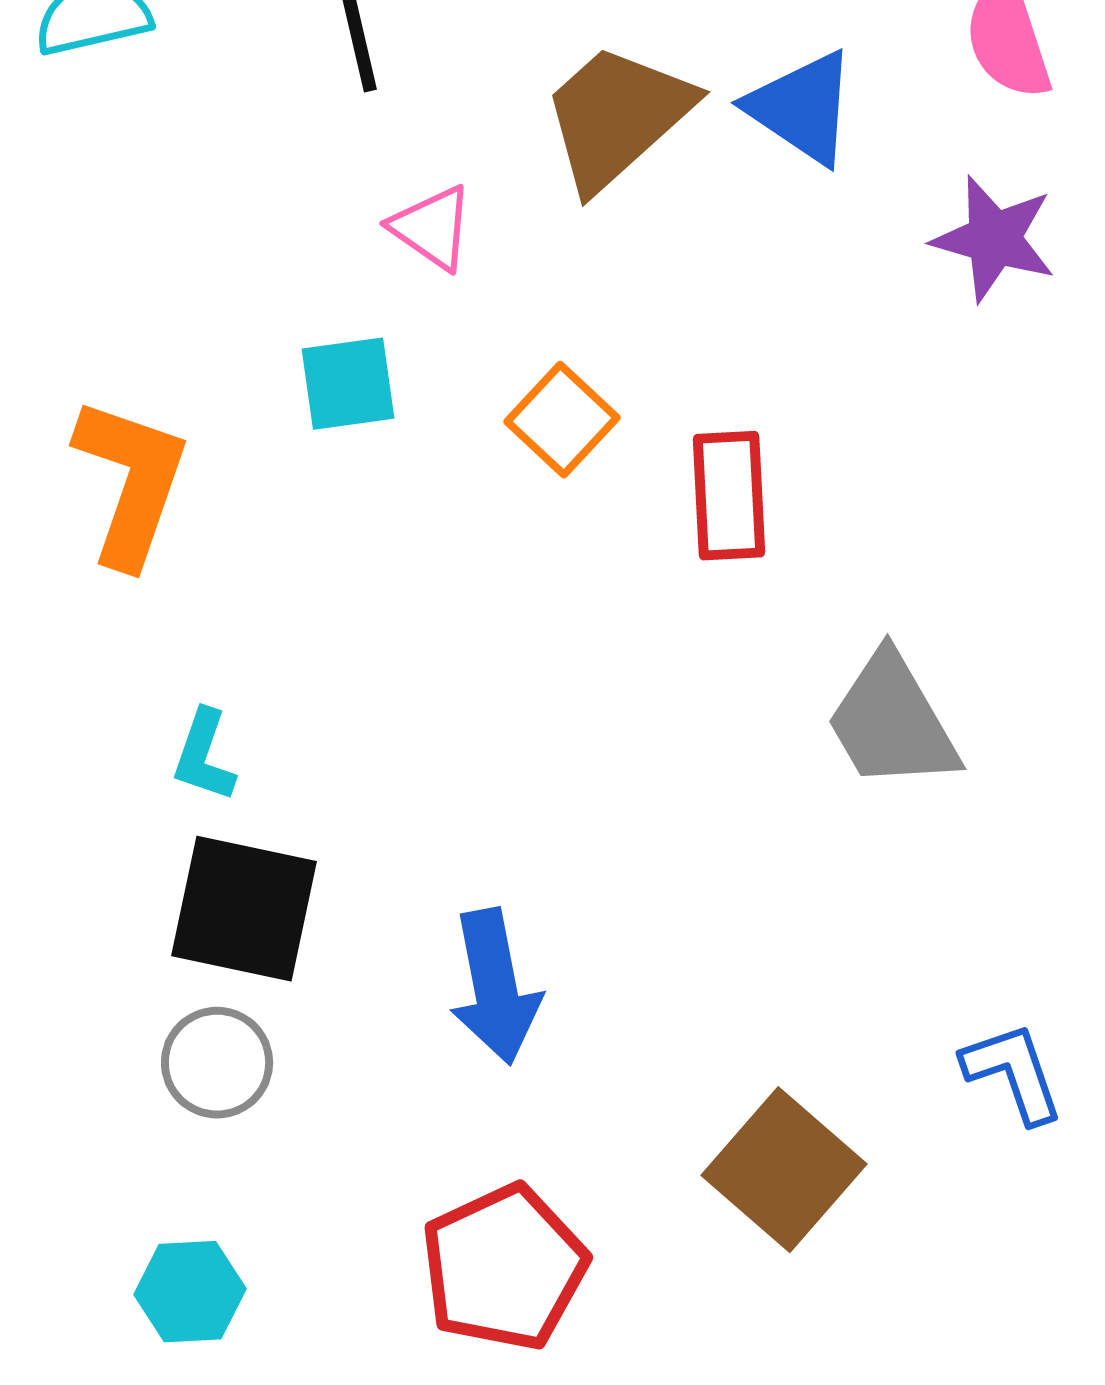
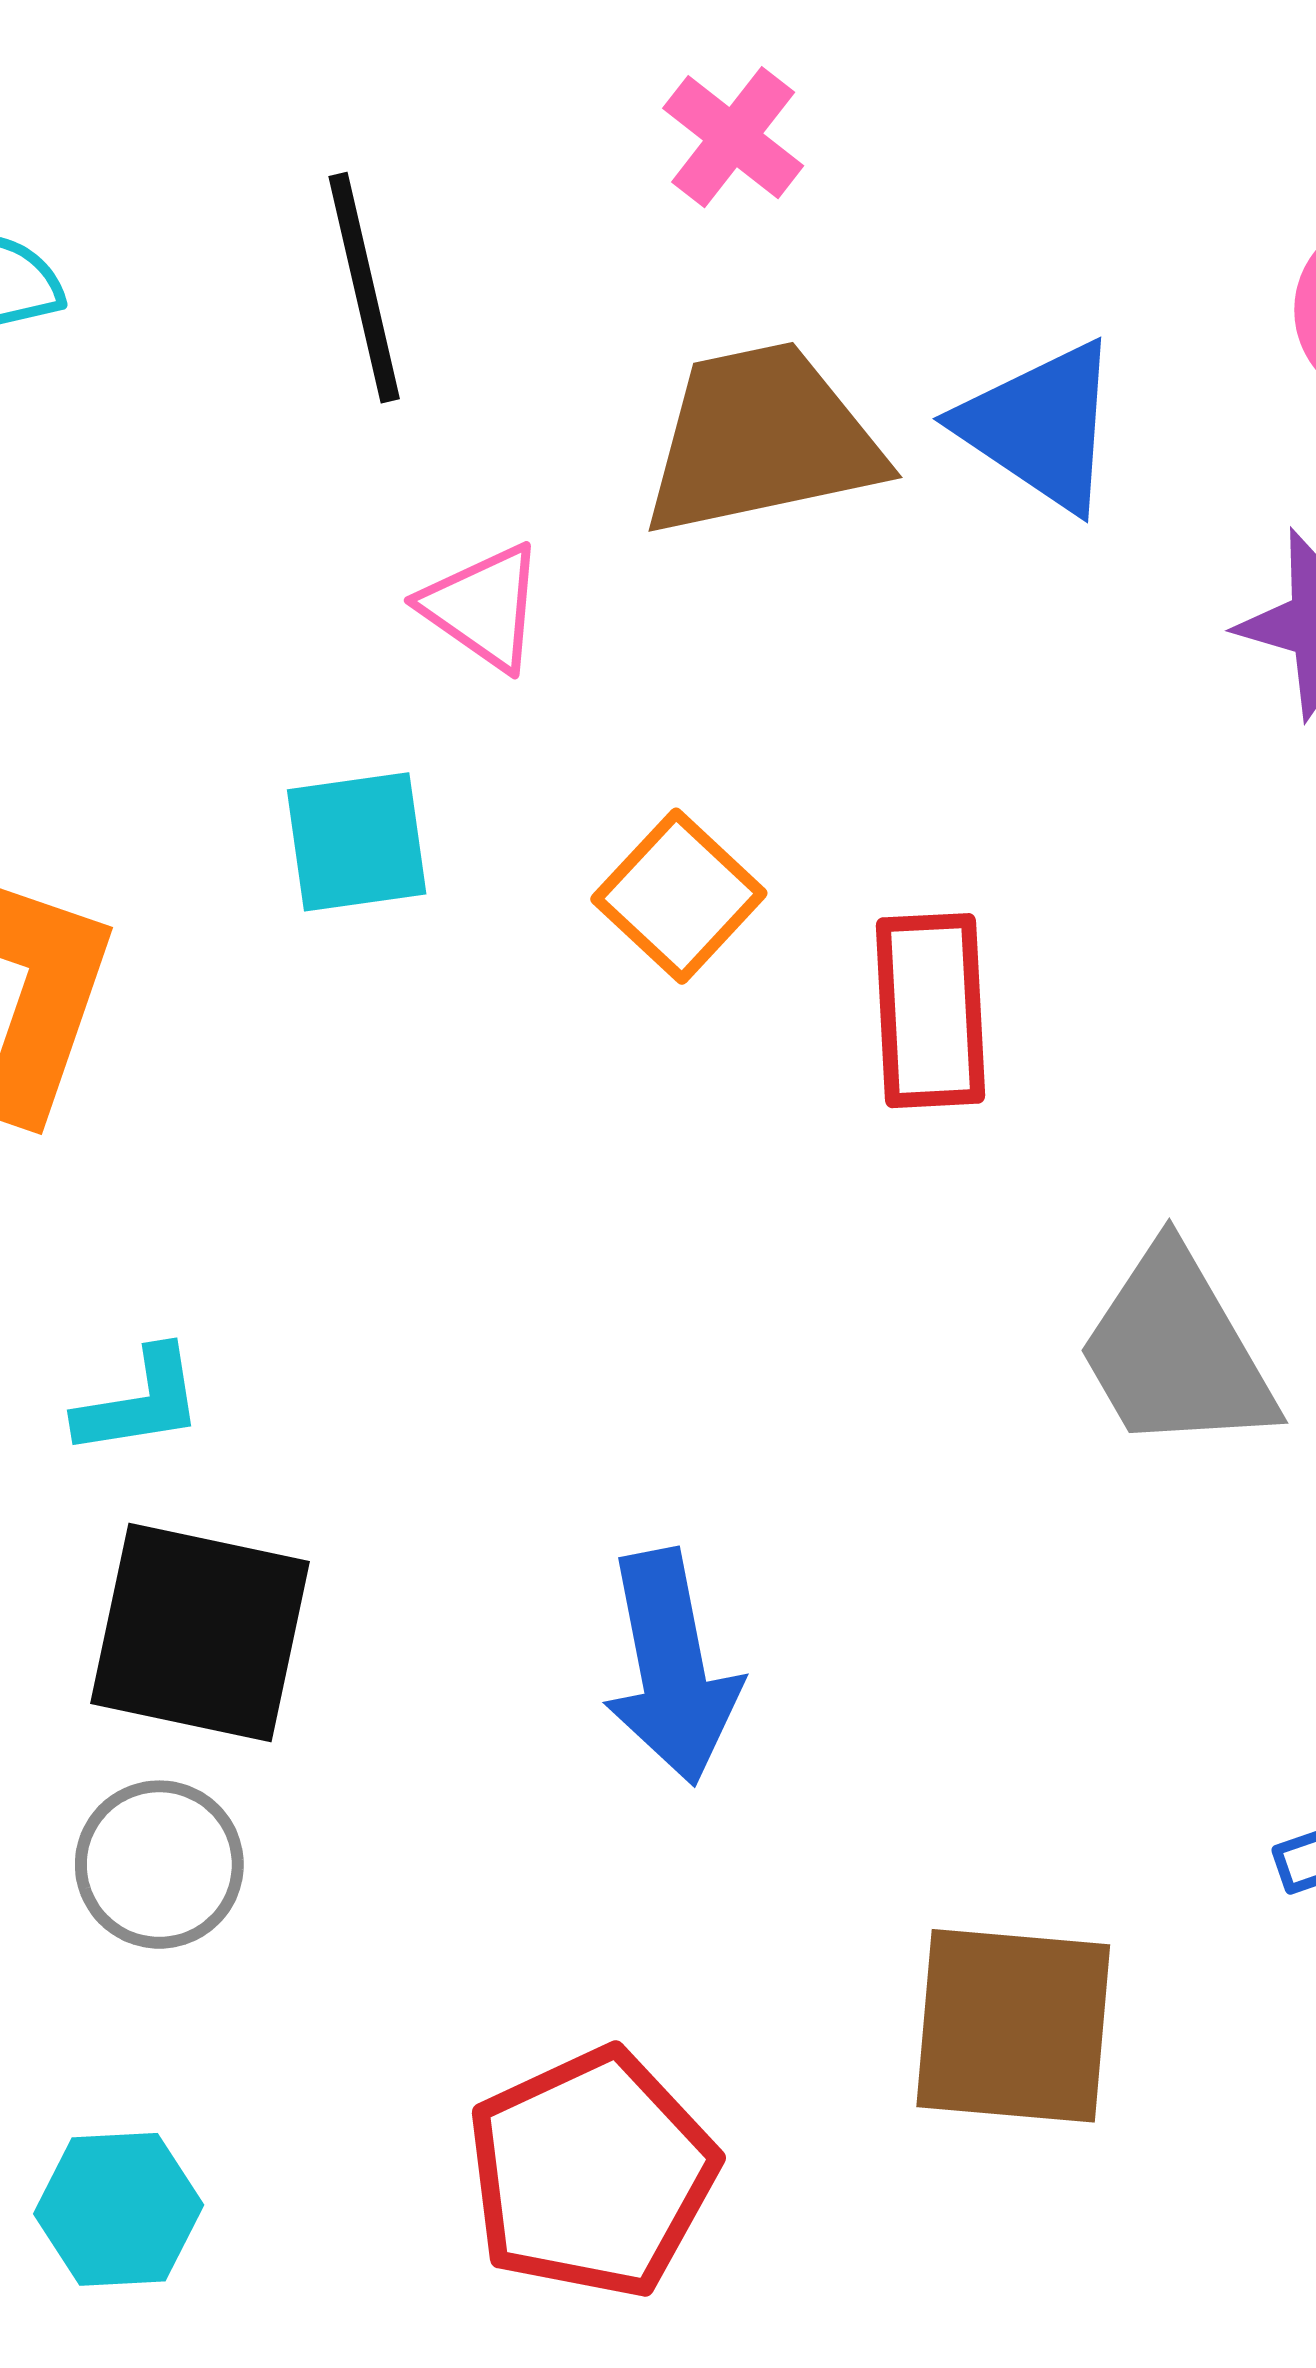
brown trapezoid: (617, 117) -> (762, 440), turned 30
cyan L-shape: (204, 756) -> (140, 1402), turned -118
blue arrow: (495, 987) -> (671, 1667), moved
brown square: (784, 1170) -> (1013, 2026), turned -36

